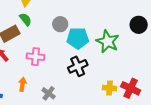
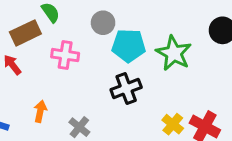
pink cross: (35, 57) -> (65, 55), moved
yellow cross: (110, 88) -> (173, 124), turned 32

